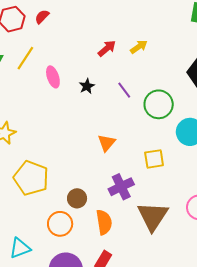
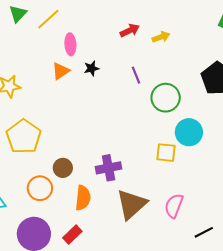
black star: (87, 86) -> (92, 68), moved
orange triangle: (107, 143) -> (61, 71), moved
yellow square: (154, 159) -> (166, 153), moved

